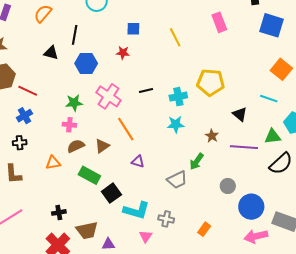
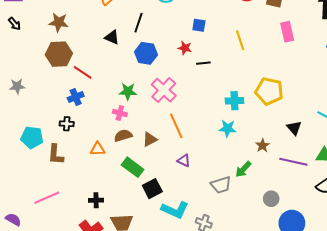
black line: (146, 90) -> (203, 63), moved

